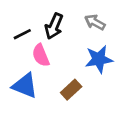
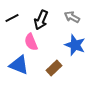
black line: (22, 34) -> (12, 18), moved
blue star: (99, 59) -> (75, 45), turned 30

